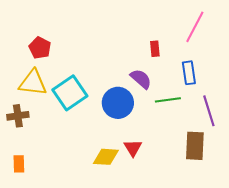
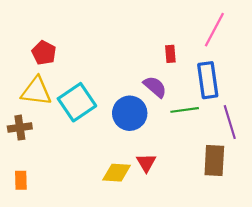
blue rectangle: (189, 73) -> (208, 80), size x1.4

